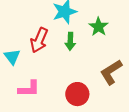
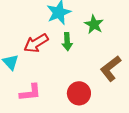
red arrow: (39, 40) -> (36, 43), turned 40

